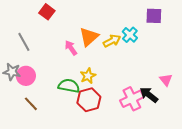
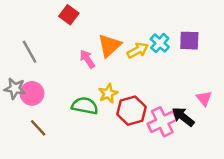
red square: (47, 12) -> (69, 15), moved
purple square: (154, 16) -> (189, 41), moved
red hexagon: (89, 100) -> (132, 111), moved

